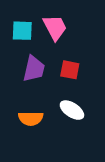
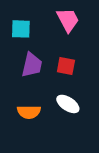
pink trapezoid: (55, 28) -> (68, 20), moved

